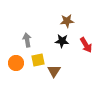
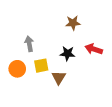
black star: (62, 41) -> (67, 54), moved
red arrow: (86, 45) -> (94, 49), turned 140

